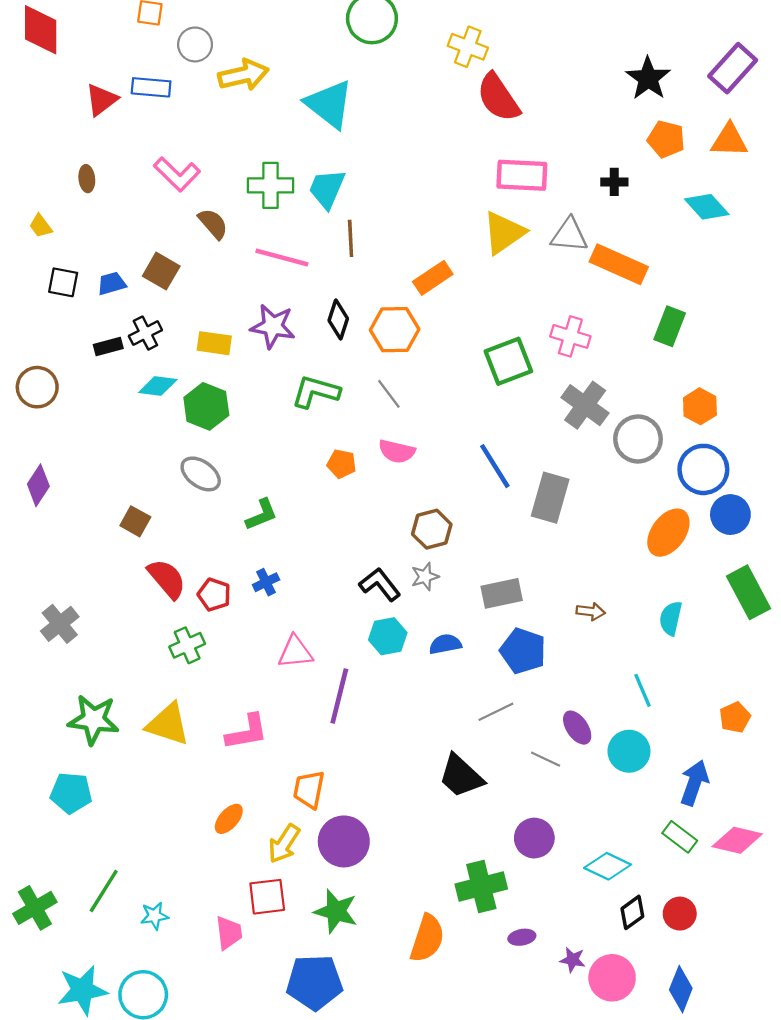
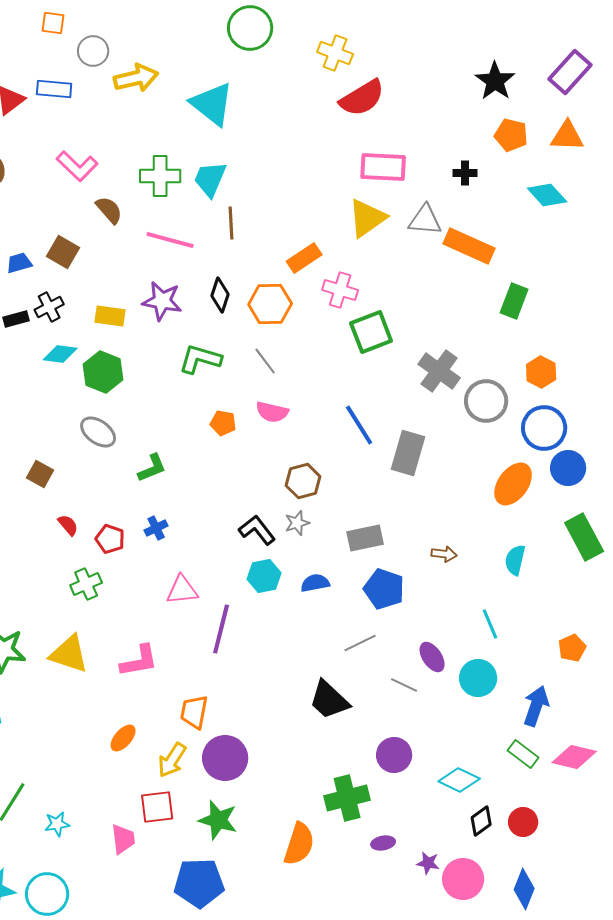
red semicircle: (498, 97) -> (362, 98), turned -87
pink cross: (570, 336) -> (340, 290), moved
red semicircle: (167, 579) -> (68, 525), size x0.6

